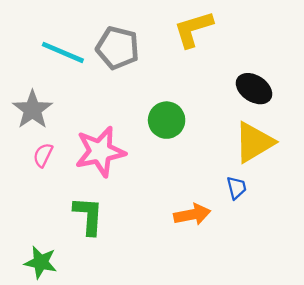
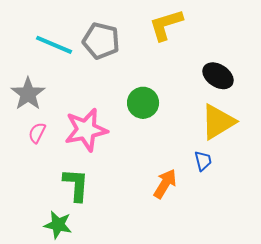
orange arrow: (192, 215) -> (165, 184), turned -48
green star: (41, 262) -> (58, 225), moved

